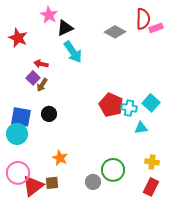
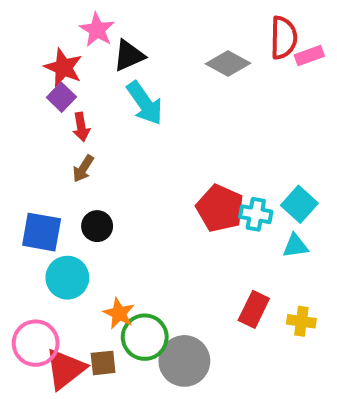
red star: (18, 38) -> (63, 67), moved
red arrow: (41, 64) -> (81, 127), turned -112
purple square: (33, 78) -> (61, 97), moved
cyan triangle: (141, 128) -> (295, 246), moved
cyan circle: (17, 134) -> (67, 278), moved
green circle: (113, 170) -> (145, 337), moved
gray circle: (93, 182) -> (184, 361), size x1.6
red rectangle: (151, 187) -> (254, 309), moved

